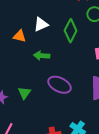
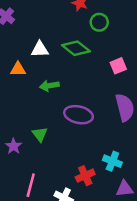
white triangle: (41, 24) -> (40, 49), turned 35
green diamond: (71, 31) -> (76, 48), turned -65

